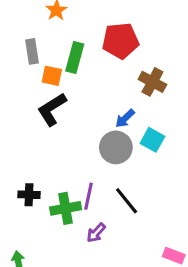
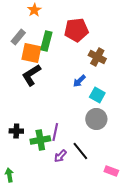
gray rectangle: (32, 51) -> (18, 37), turned 49
orange square: (52, 76) -> (31, 53), size x1.5
gray circle: (116, 147) -> (96, 119), moved
black line: (127, 201) -> (80, 151), moved

